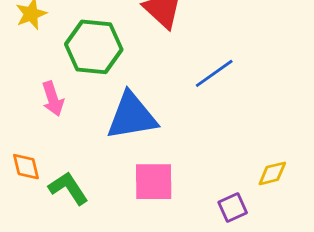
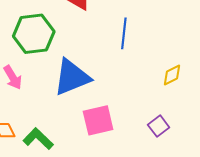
blue line: (214, 73) -> (124, 33), turned -36
yellow diamond: (272, 173) -> (172, 75), moved

